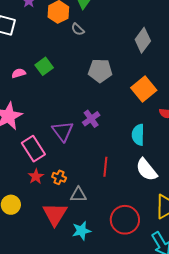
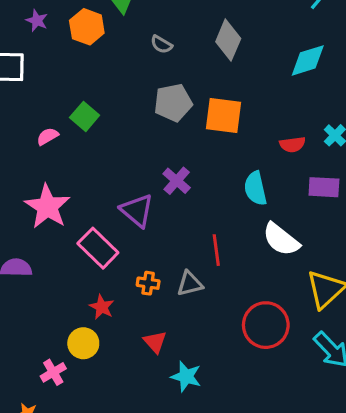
gray semicircle: (78, 29) -> (161, 44), moved
orange square: (144, 89) -> (223, 115), moved, turned -30
red star: (36, 176) -> (102, 307), moved
gray triangle: (78, 195) -> (190, 284), moved
red triangle: (55, 214) -> (155, 342), size x0.6
cyan star: (82, 231) -> (186, 377), moved, turned -30

